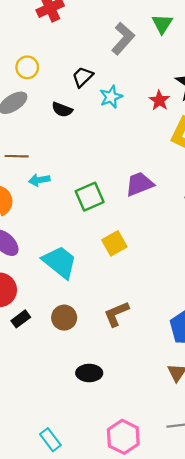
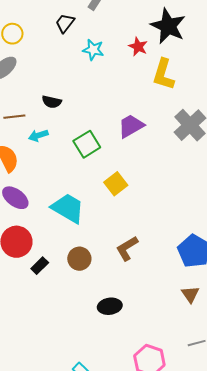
black trapezoid: (83, 77) -> (65, 23), moved
cyan star: (111, 97) -> (93, 50), turned -30
black semicircle: (62, 110) -> (52, 102), moved

